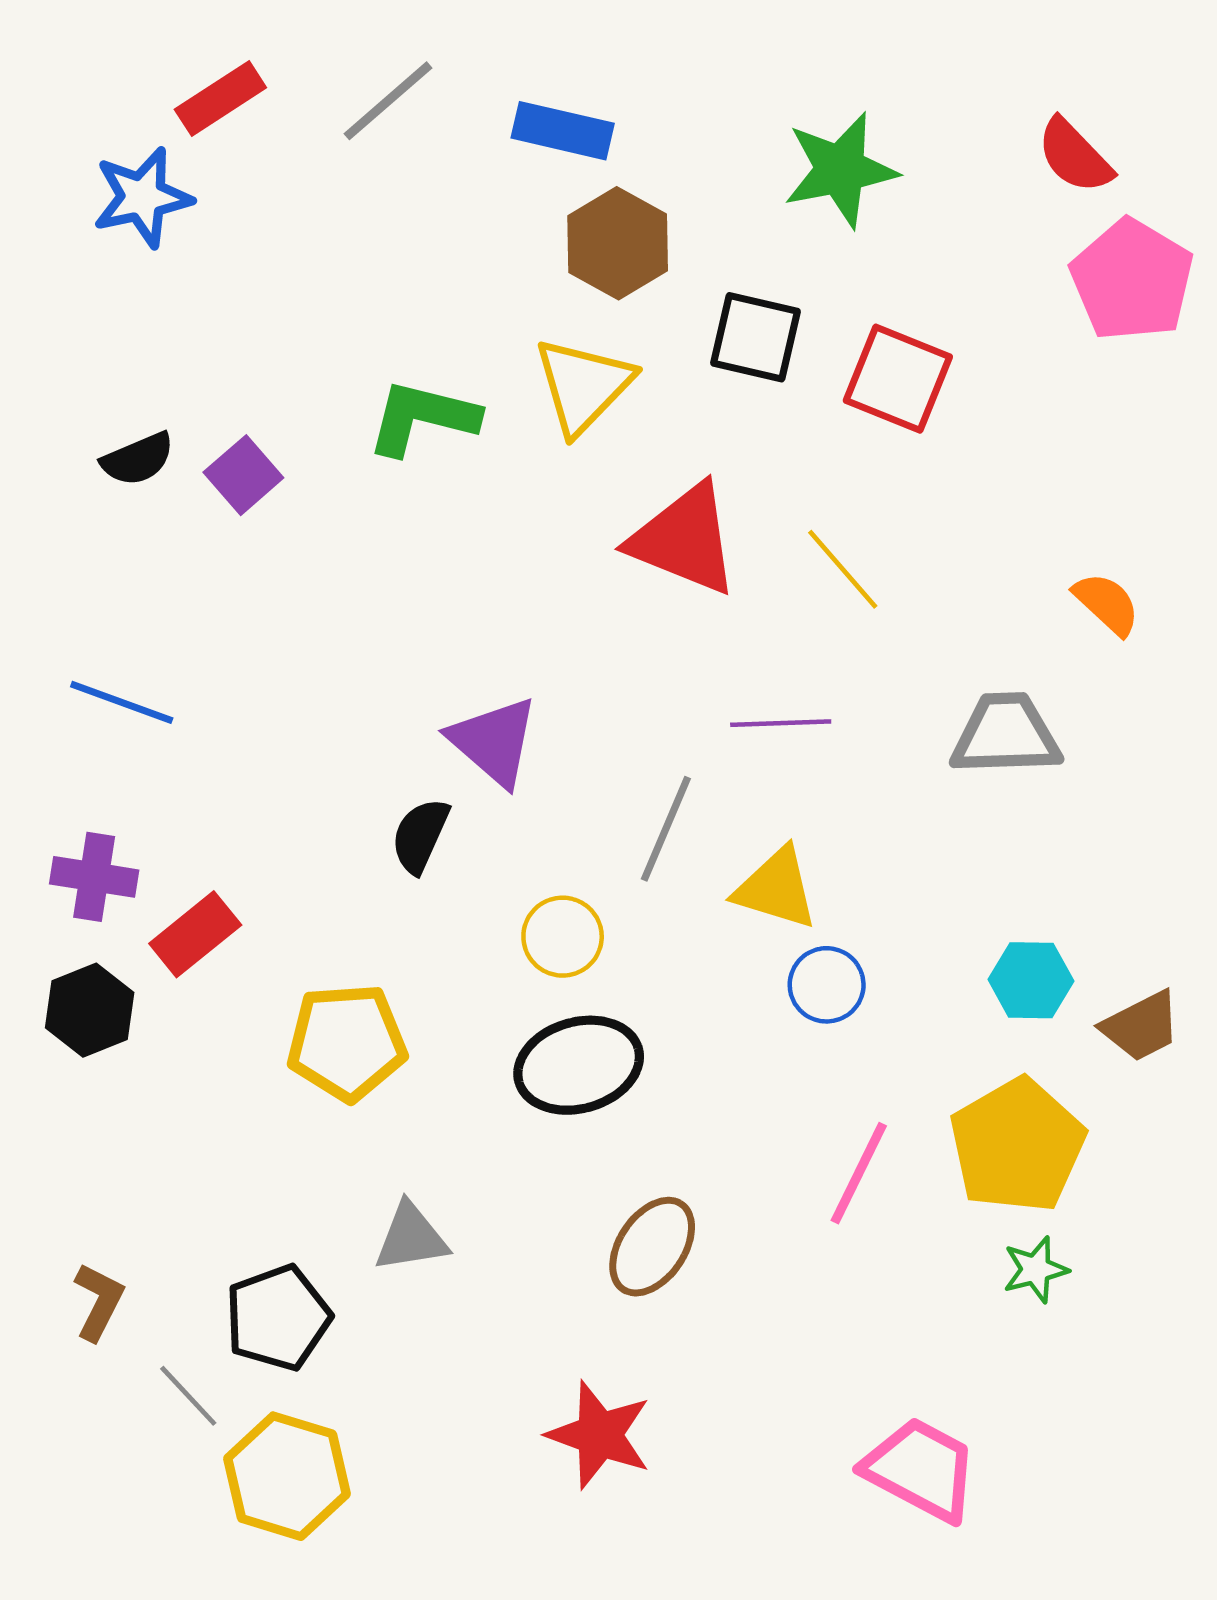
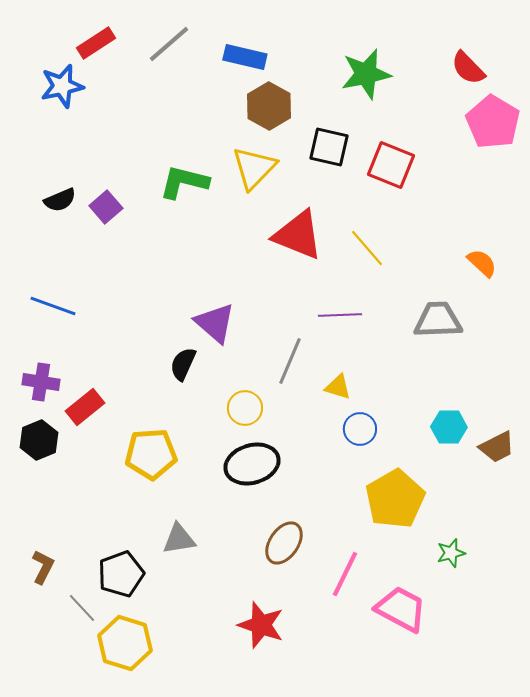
yellow triangle: (776, 888) -> (338, 387), size x0.7
yellow pentagon: (1017, 1146) -> (395, 499), moved
pink line: (859, 1173) -> (345, 574), moved
pink trapezoid: (921, 1469) -> (401, 609), moved

